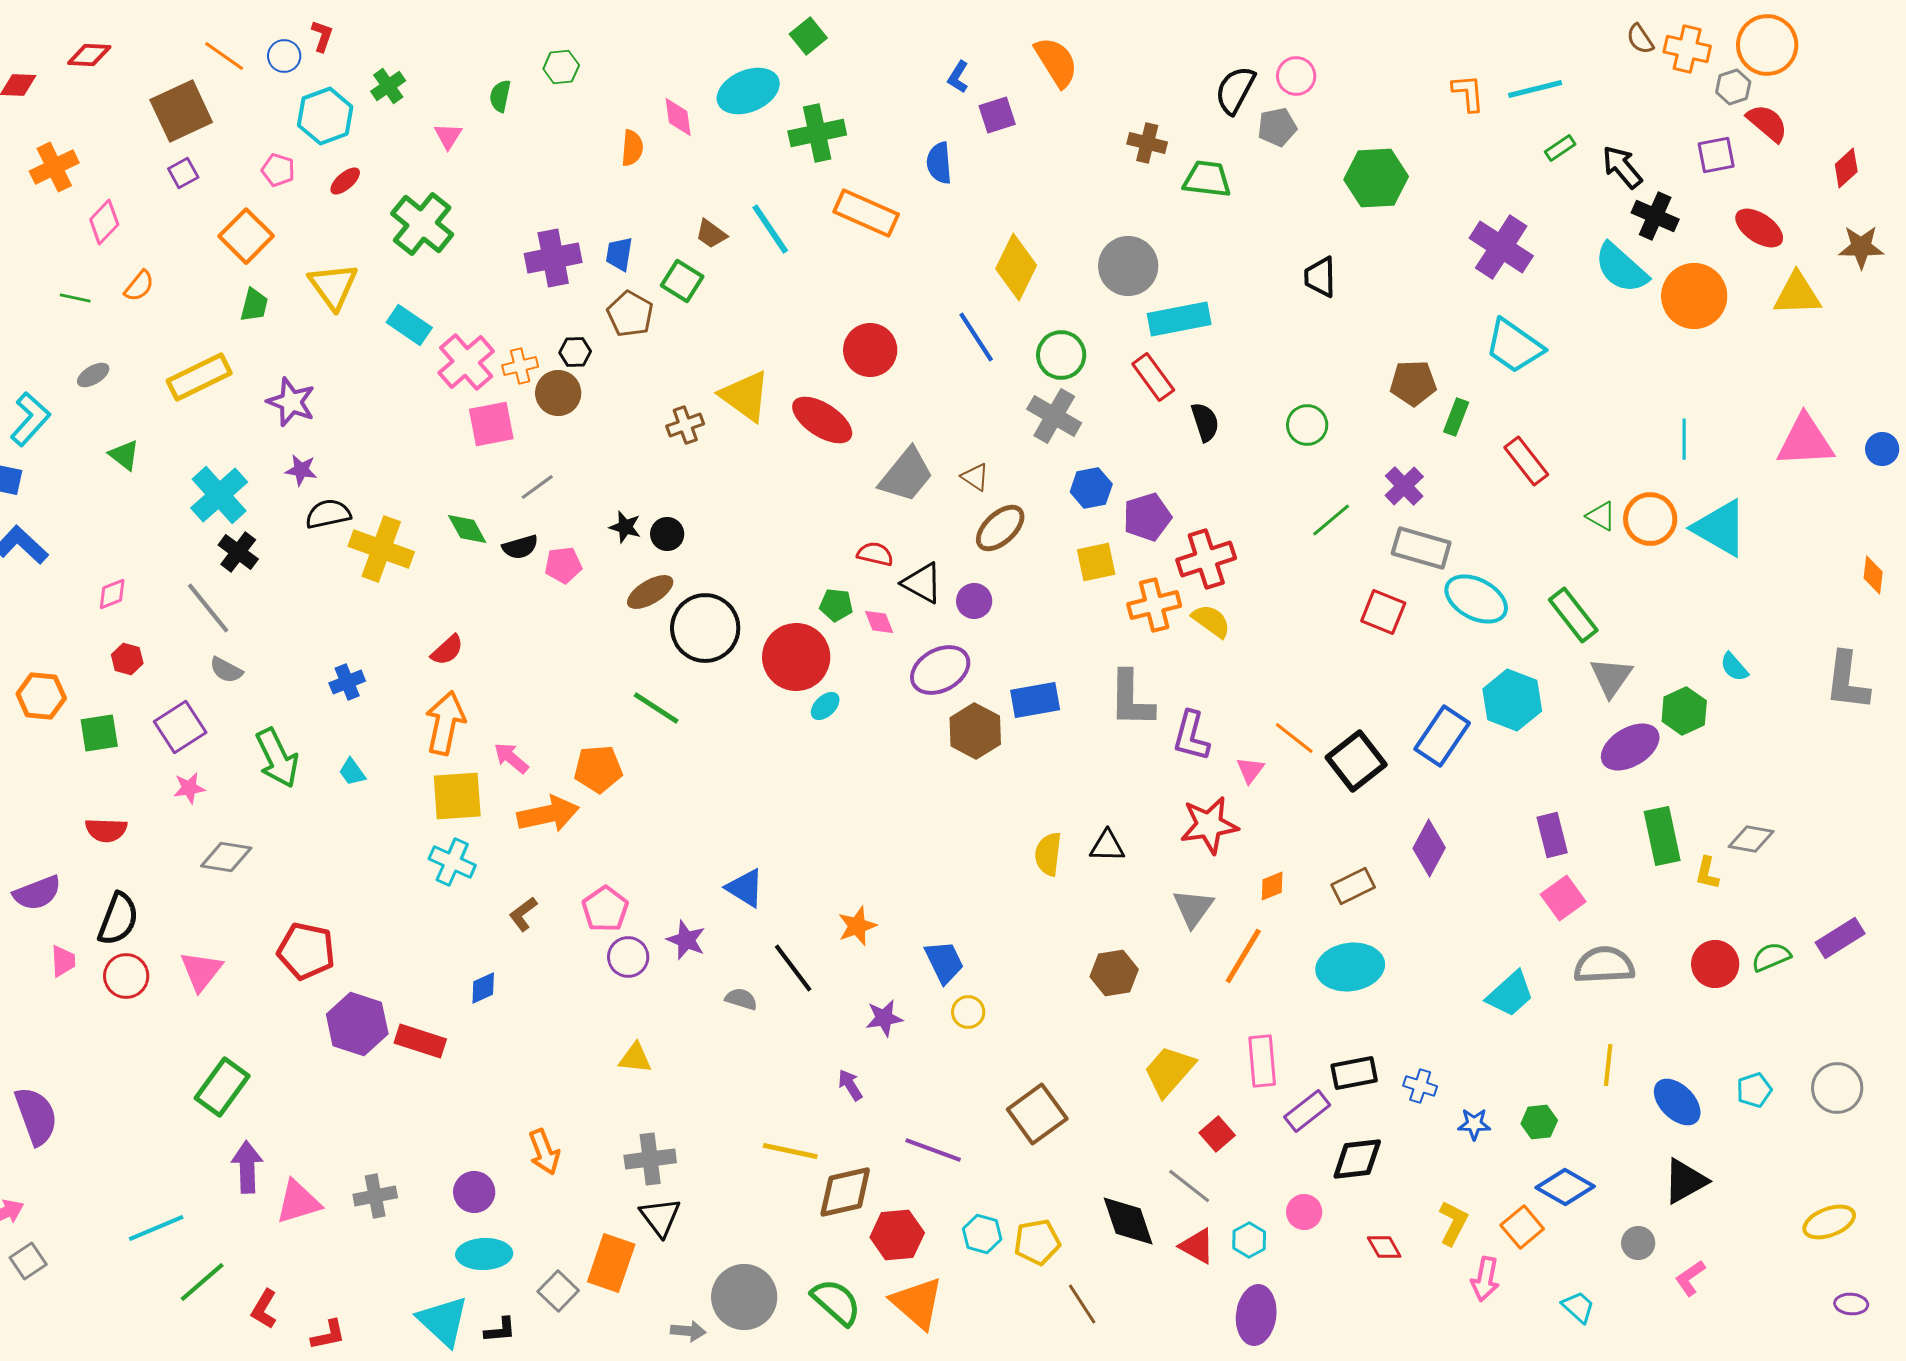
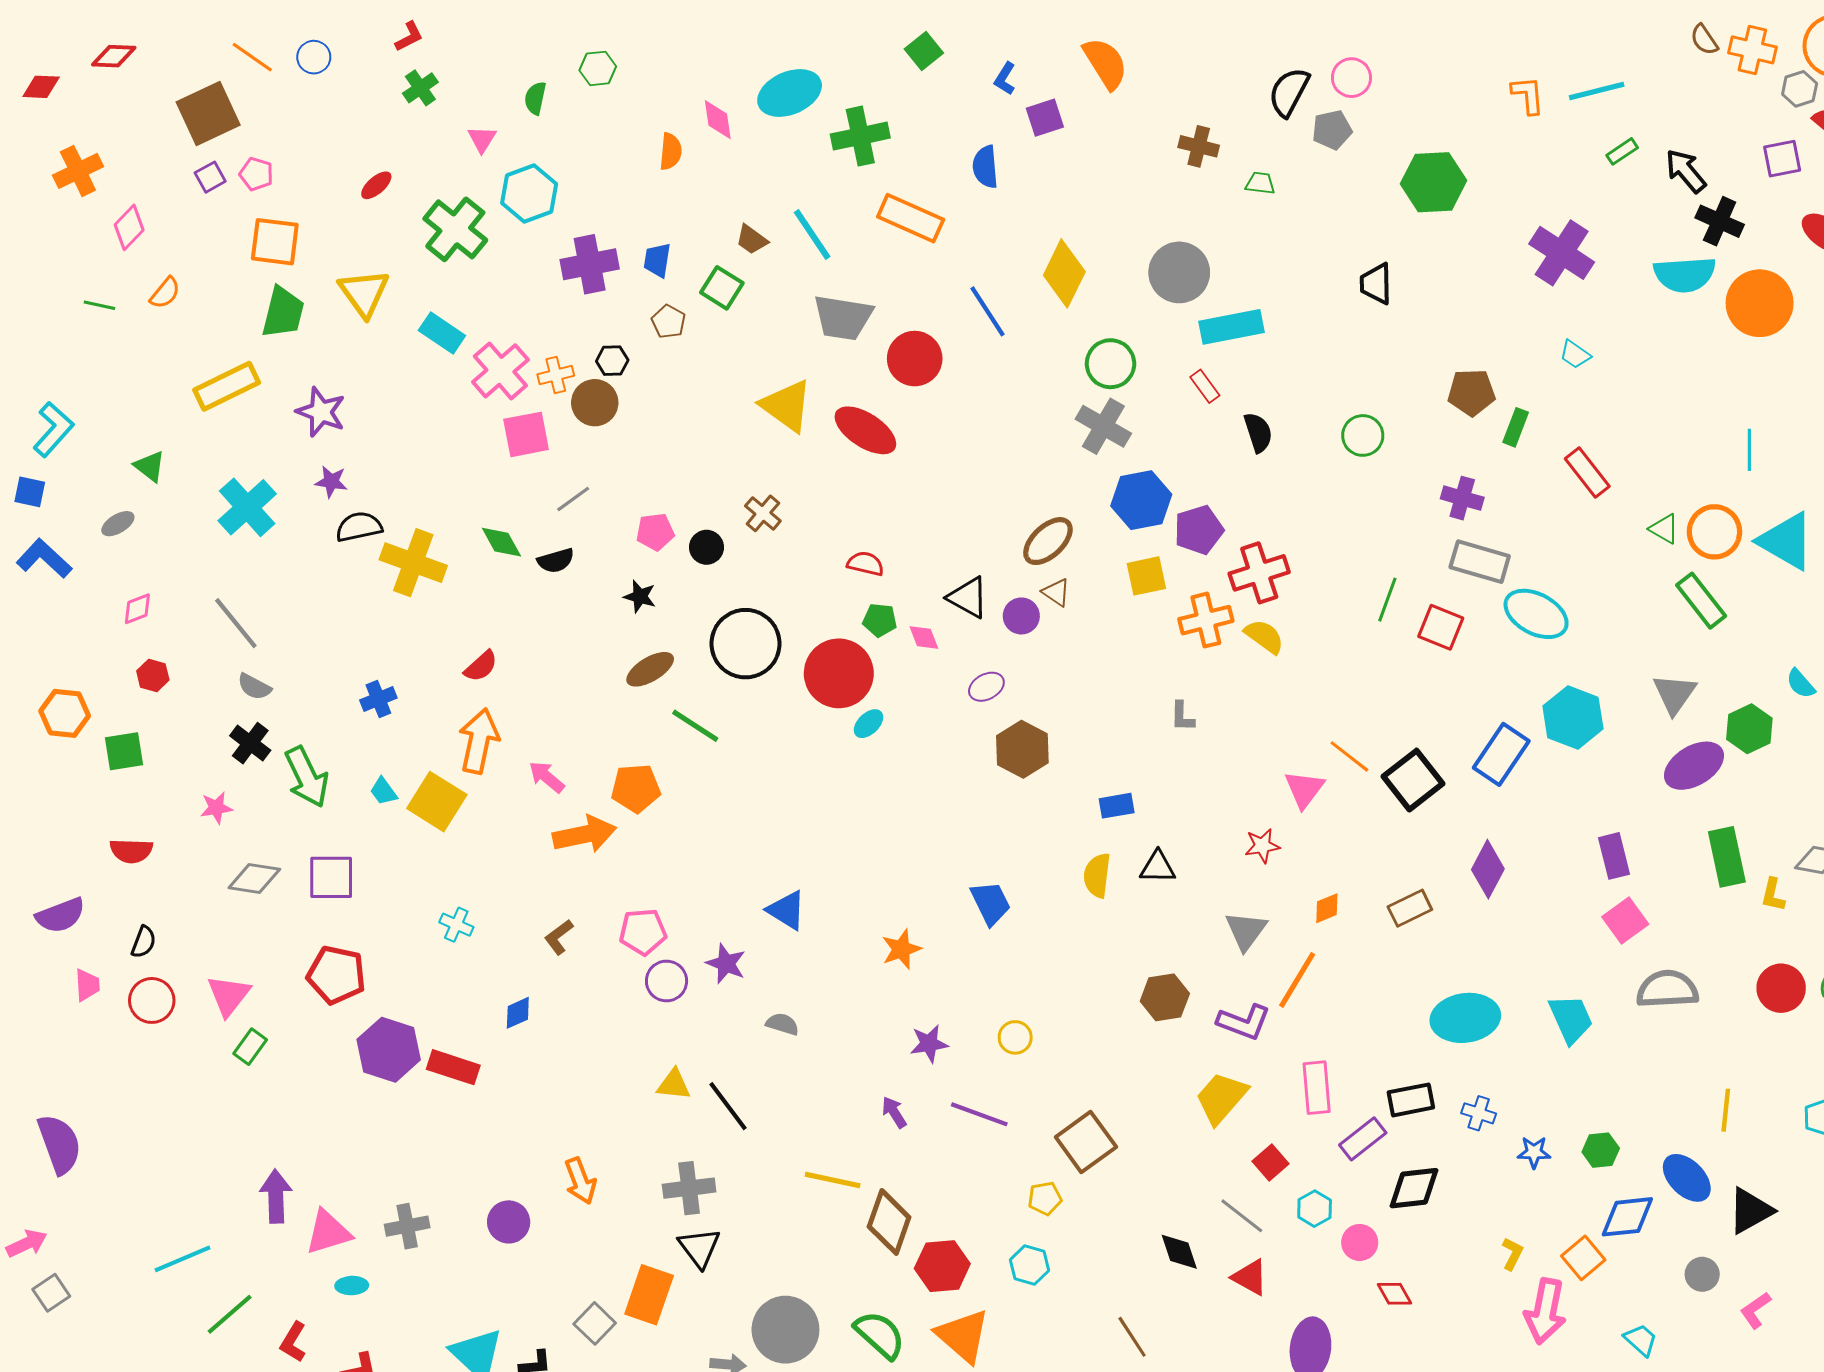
red L-shape: (322, 36) -> (409, 37), moved, turned 44
green square: (808, 36) -> (924, 51), moved
cyan hexagon: (325, 116) -> (529, 193), moved
pink pentagon: (278, 170) -> (256, 174), moved
green trapezoid: (1207, 179) -> (1260, 183), size x0.6
orange square: (246, 236) -> (275, 242), turned -38
cyan semicircle: (1621, 268) -> (1685, 274), turned -46
green trapezoid: (254, 305) -> (283, 312), size x1.5
brown pentagon: (630, 314) -> (669, 322), size x0.7
blue line: (976, 337) -> (987, 311), moved
cyan trapezoid: (1514, 346) -> (1575, 354), size x0.5
gray ellipse: (93, 375) -> (118, 524), moved
red rectangle: (1153, 377) -> (1205, 386), size x0.7
brown cross: (685, 425) -> (763, 513), moved, turned -30
gray trapezoid: (906, 475) -> (843, 318), moved, turned 60
brown triangle: (975, 477) -> (1056, 592), moved
purple cross: (1404, 486) -> (1462, 498), turned -30
blue hexagon: (1091, 488) -> (1141, 500), size x1.4
green line: (1331, 520) -> (1387, 600), moved, turned -30
black star: (625, 527) -> (640, 596), moved
black cross: (238, 552) -> (250, 743), moved
red semicircle: (875, 554) -> (865, 564), moved
pink pentagon: (563, 565) -> (655, 532), moved
brown ellipse: (650, 592) -> (650, 669), moved
green rectangle: (1573, 615) -> (1701, 601), moved
purple ellipse: (940, 670) -> (986, 687), size x0.6
gray L-shape: (1131, 699) -> (1182, 716), size x0.5
blue rectangle: (1035, 700) -> (1117, 806), moved, size x0.7
purple square: (180, 727) -> (331, 877), moved, turned 33
purple L-shape: (1191, 736) -> (1244, 1022), moved, turned -84
pink triangle: (1250, 770) -> (1304, 789), size x1.4
yellow square: (457, 796) -> (437, 802), moved, turned 36
red star: (1209, 825) -> (1262, 846), size x0.6
cyan cross: (452, 862) -> (456, 925), moved, size x0.7
pink pentagon: (605, 909) -> (643, 932), turned 30
black semicircle: (118, 919) -> (144, 942), size x0.6
blue trapezoid: (944, 962) -> (991, 903), moved
cyan ellipse: (1350, 967) -> (1465, 1018), moved
black line: (793, 968) -> (728, 1106), moved
cyan trapezoid: (1510, 994) -> (1571, 1019), turned -72
yellow line: (1608, 1065) -> (1726, 1110), moved
green rectangle: (222, 1087) -> (250, 1047), moved, size x0.6
blue ellipse: (1677, 1102) -> (1687, 1178), moved
purple line: (933, 1150) -> (979, 1114), moved
blue diamond: (1565, 1187) -> (1627, 1217), turned -36
brown diamond: (845, 1192) -> (889, 1222), turned -58
black diamond: (1128, 1221) -> (1179, 1252), size x0.7
yellow L-shape: (1453, 1223) -> (1512, 1254), size x0.7
cyan hexagon: (1249, 1240) -> (1315, 1209), moved
yellow pentagon: (1037, 1242) -> (1045, 1198), moved, size x0.7
red diamond: (1384, 1247) -> (1395, 1294), moved
cyan ellipse: (484, 1254) -> (352, 1286), moved, size x0.6
pink arrow: (1485, 1279) -> (1545, 1311), size x1.4

